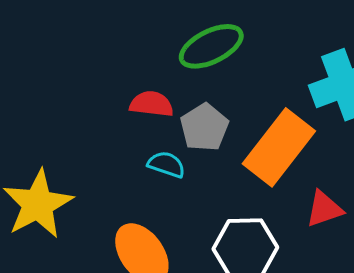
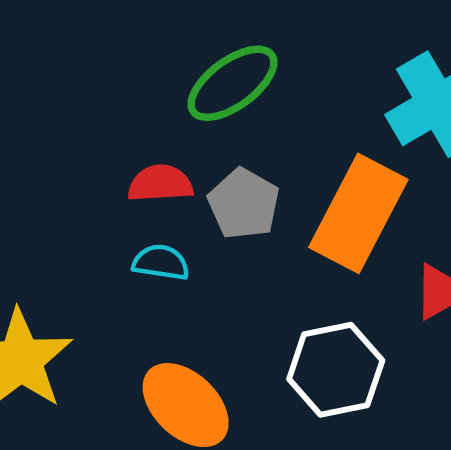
cyan semicircle: (166, 164) -> (161, 262), moved

